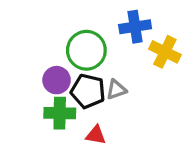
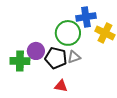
green circle: (86, 50) -> (68, 33), moved
green cross: (60, 113) -> (20, 61), moved

